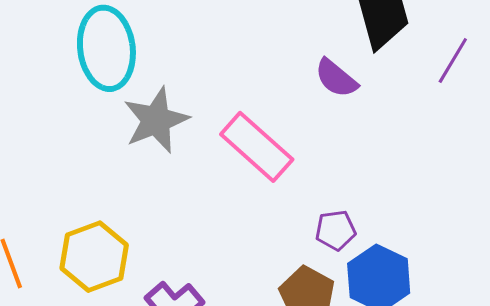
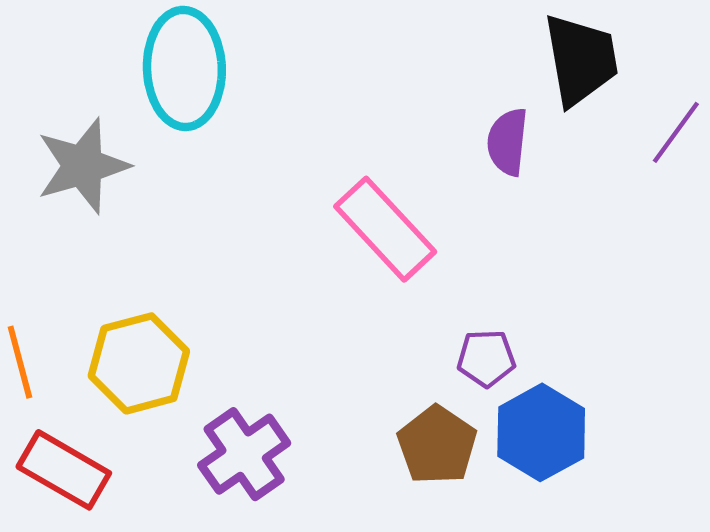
purple semicircle: (336, 78) -> (508, 142), turned 51
gray star: (156, 120) -> (83, 166), moved

